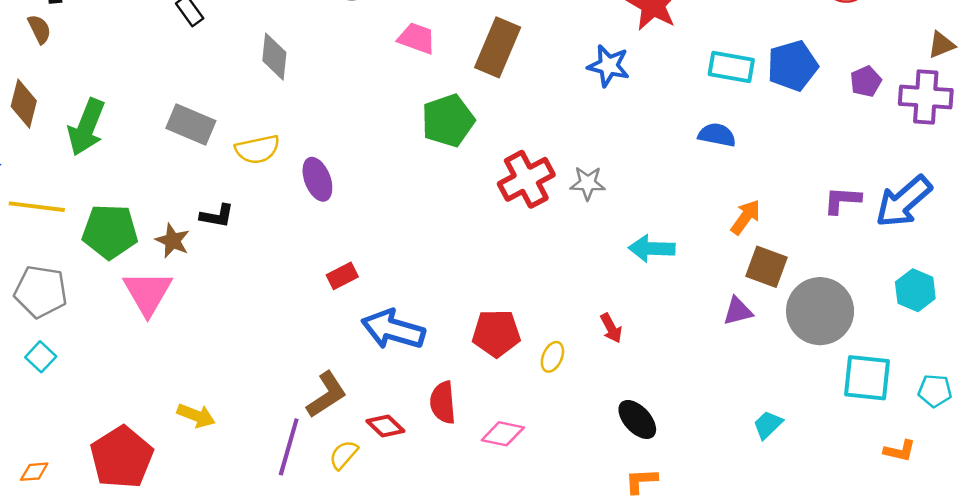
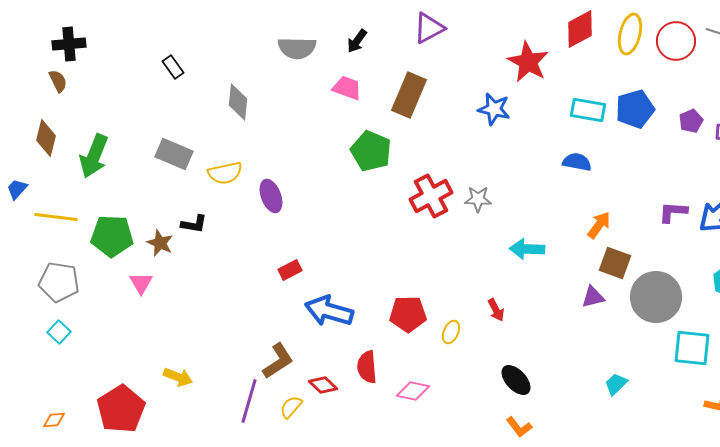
green pentagon: (448, 121) -> (371, 151), turned -30
pink triangle: (148, 293) -> (141, 283), size x0.6
orange L-shape: (641, 481) -> (519, 427), turned -124

